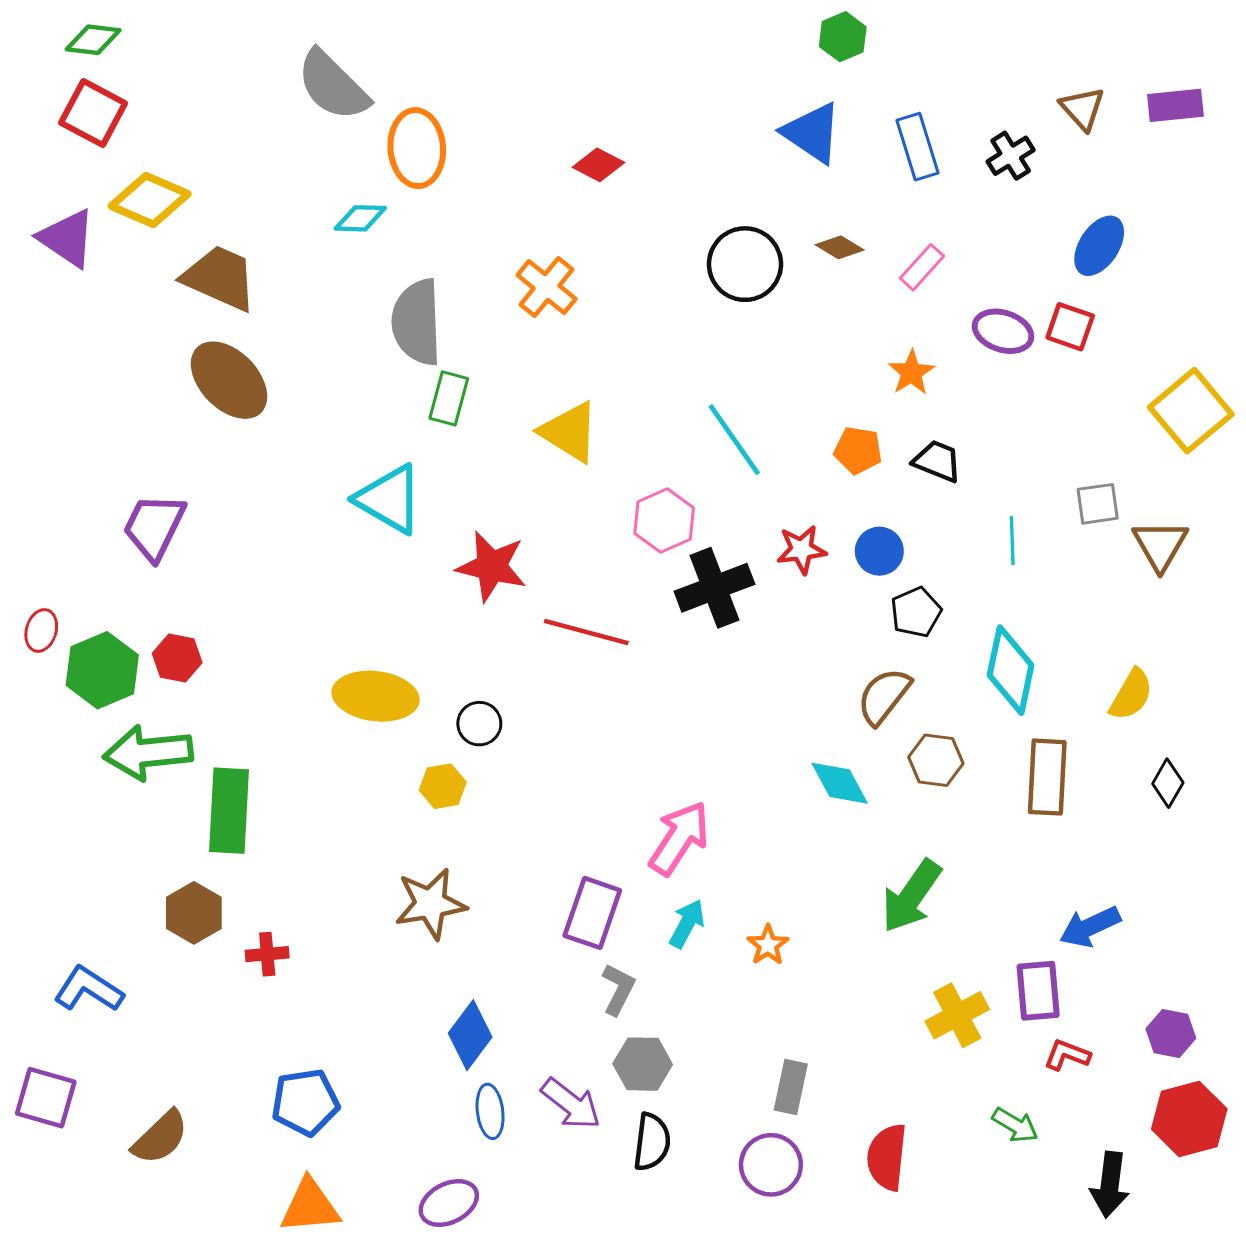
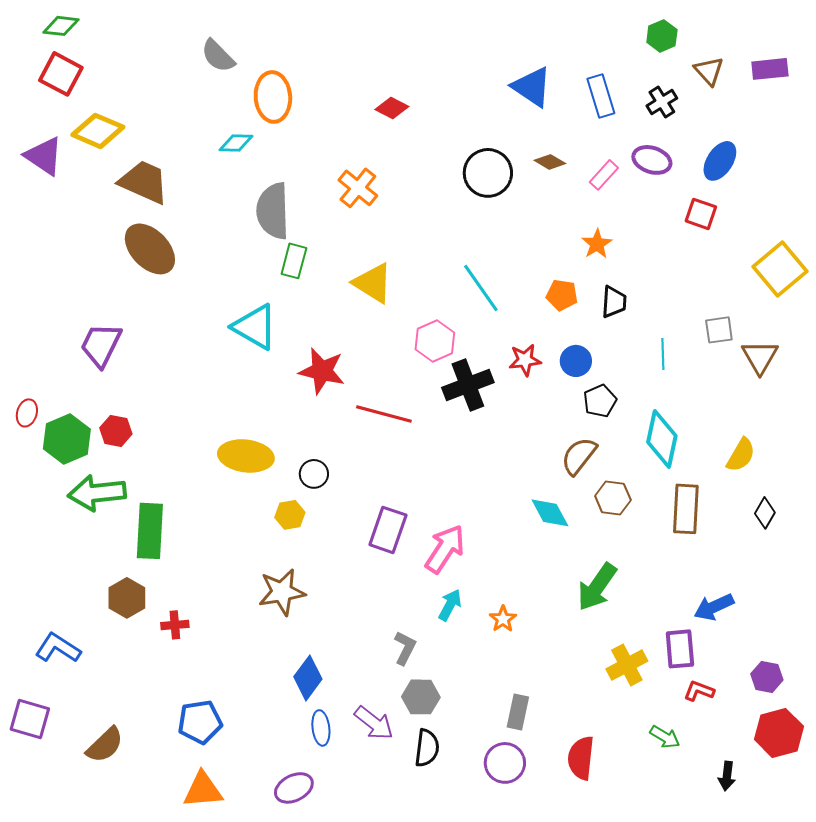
green hexagon: (843, 37) -> (662, 36), moved
gray semicircle: (333, 85) -> (218, 56), size x0.7
purple ellipse: (1003, 331) -> (652, 160), moved
black trapezoid: (937, 461) -> (614, 302), turned 72
purple rectangle: (592, 913) -> (388, 530), moved
black arrow: (1110, 1185) -> (727, 776), size x0.7

